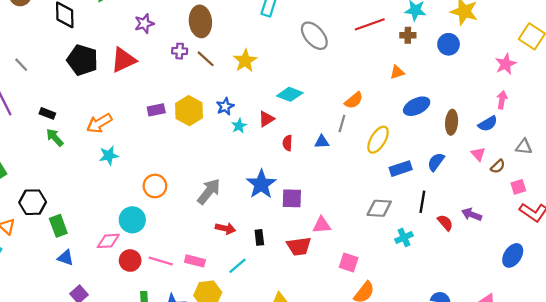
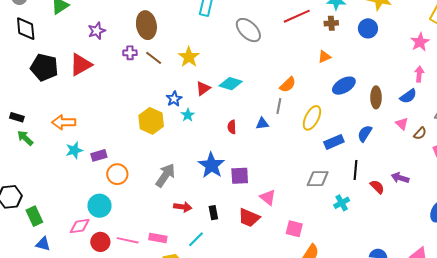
purple rectangle: (156, 110) -> (99, 155), moved
yellow hexagon: (189, 111) -> (151, 121), moved
red triangle: (266, 119) -> (203, 88), moved
orange arrow: (99, 123) -> (64, 122), turned 35
pink triangle: (322, 225) -> (268, 197), turned 48
red trapezoid: (299, 246) -> (249, 218), turned 35

